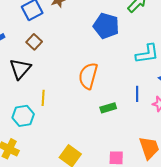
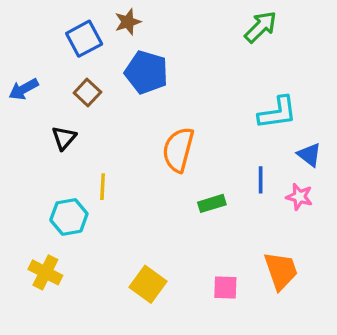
blue pentagon: (106, 26) -> (146, 72), moved
black triangle: (20, 69) -> (64, 138), size x0.7

